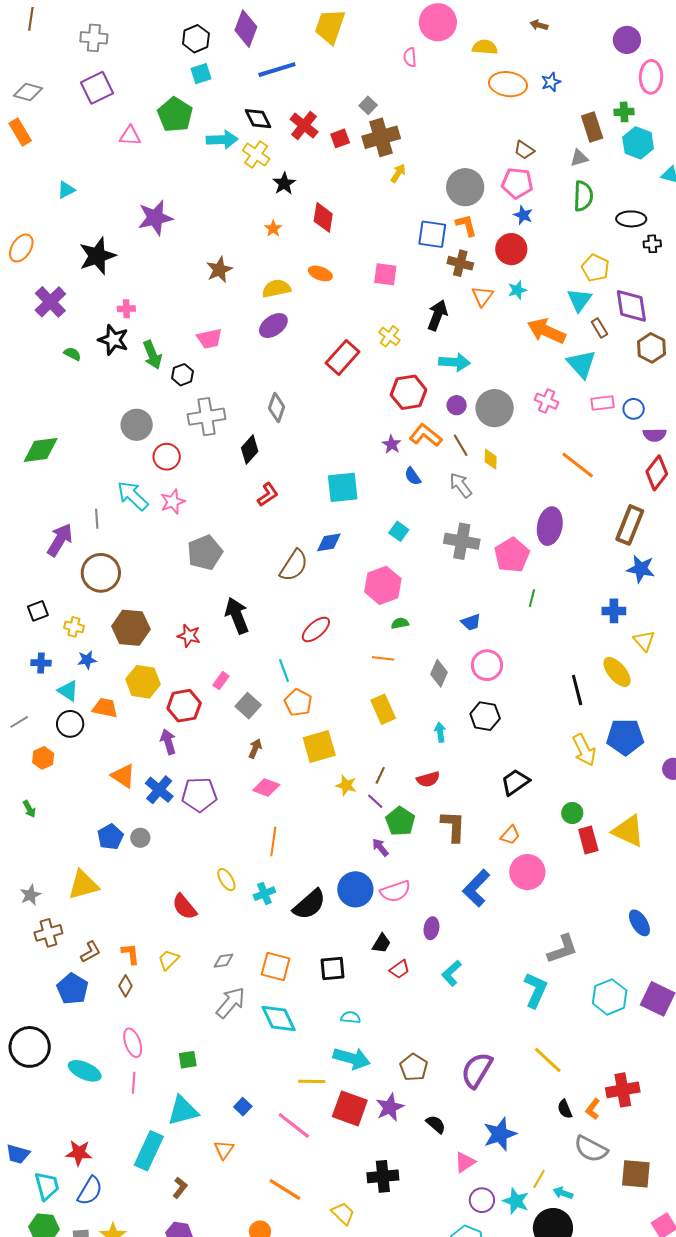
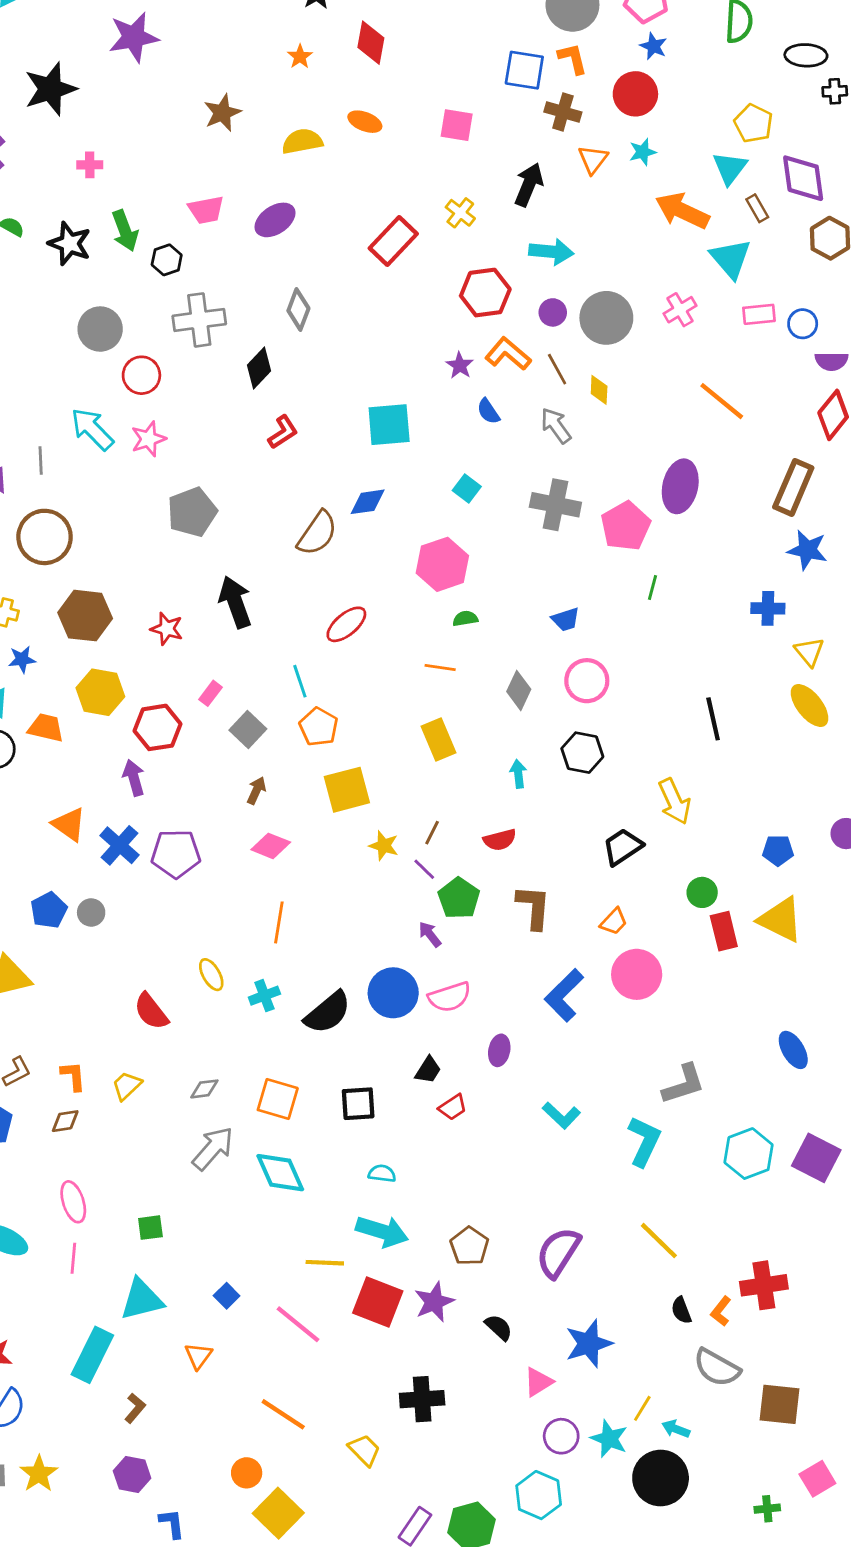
purple ellipse: (273, 326) -> (275, 220), moved
black star: (113, 340) -> (70, 244), moved
pink cross: (547, 401) -> (680, 310), turned 35
yellow ellipse: (617, 672) -> (810, 706), moved
blue pentagon: (625, 737) -> (778, 850), moved, size x0.6
yellow arrow: (584, 750) -> (674, 801), moved
cyan L-shape: (452, 973) -> (561, 1115), moved, turned -96
brown diamond: (126, 986) -> (65, 1121), turned 50

